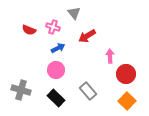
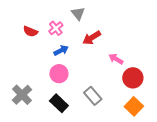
pink cross: (53, 27) -> (56, 28), turned 32
pink arrow: (110, 56) -> (116, 59), turned -56
gray cross: (21, 90) -> (22, 95), turned 30

